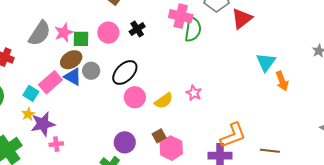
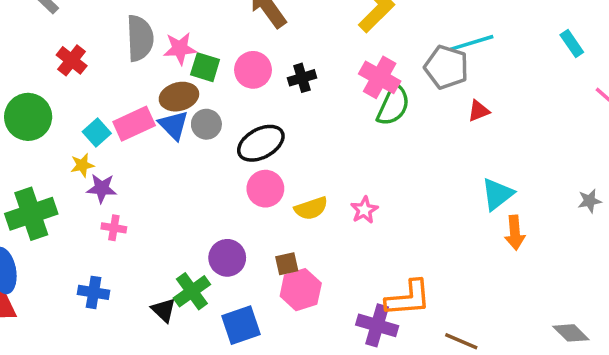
red triangle: (242, 19) -> (479, 111), size x0.6
gray semicircle: (40, 33) -> (140, 38), turned -52
purple star: (43, 124) -> (102, 188), size x0.7

